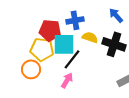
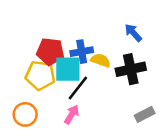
blue cross: (75, 20) -> (82, 52), moved
black cross: (114, 44) -> (131, 69), turned -30
orange circle: (31, 69) -> (25, 114), moved

